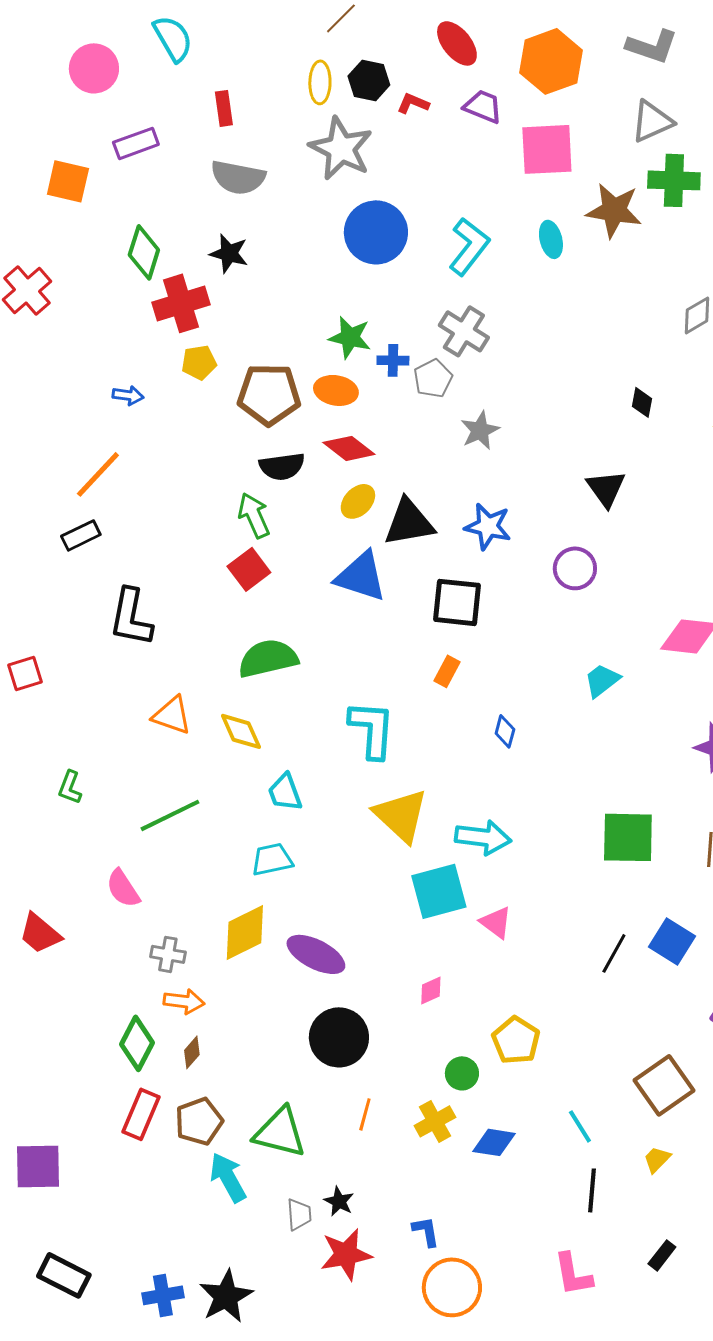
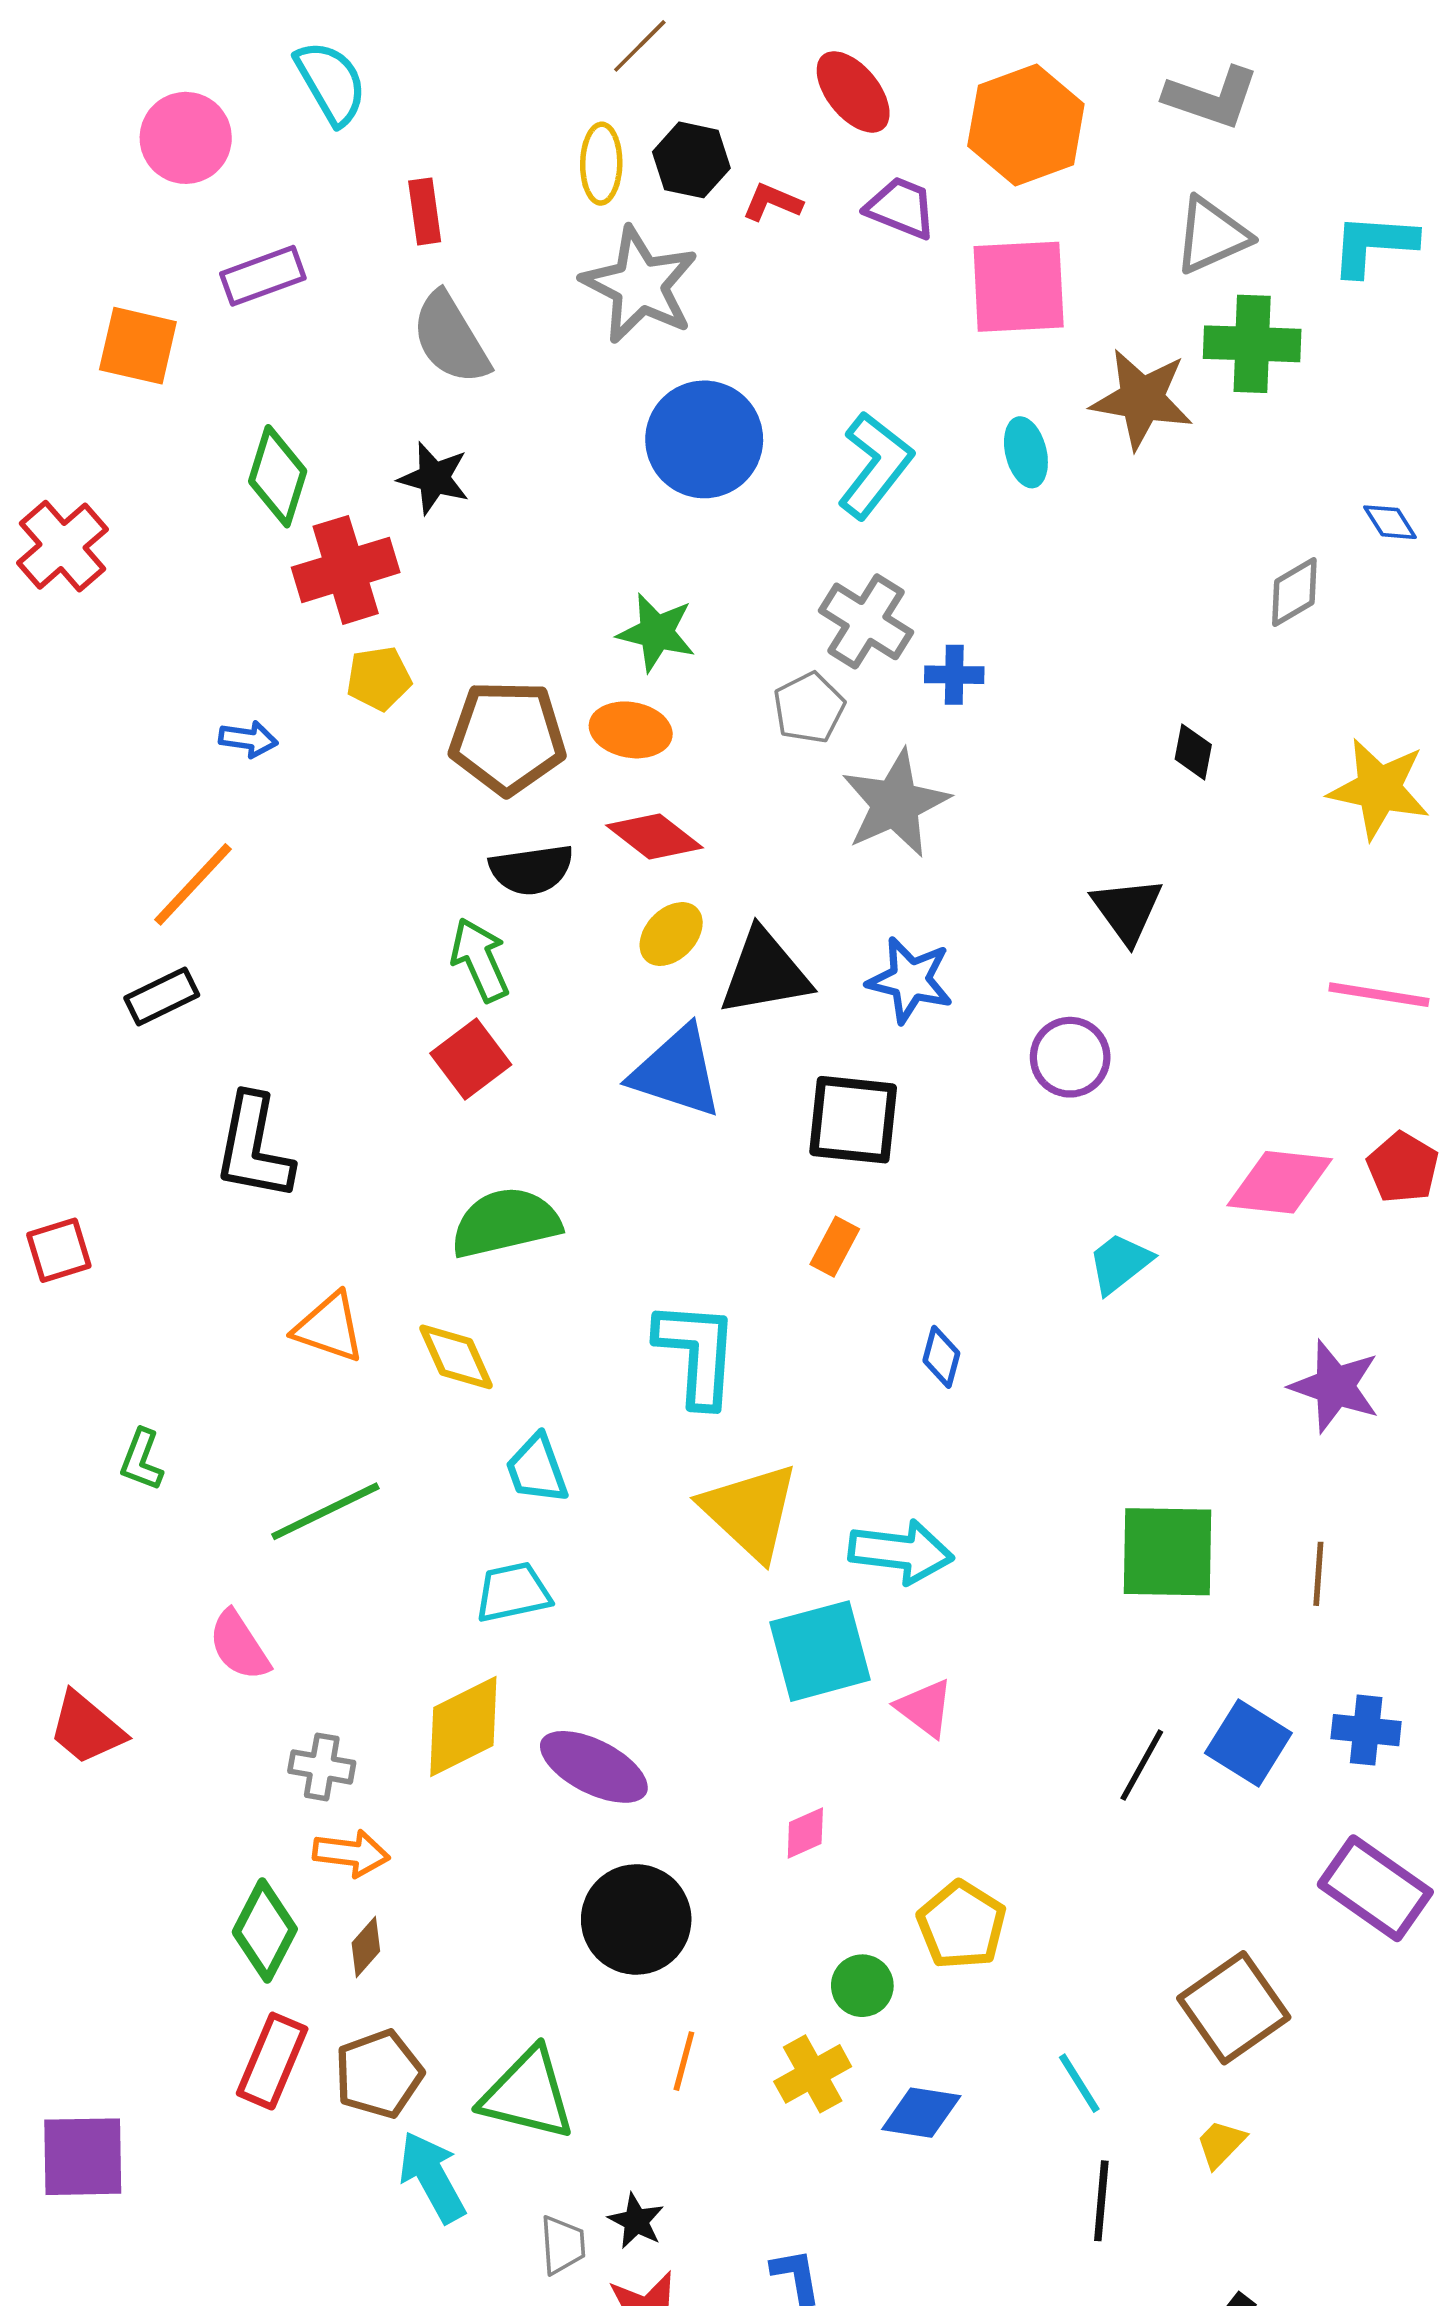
gray semicircle: (238, 177) -> (450, 338), turned 48
blue cross: (393, 360) -> (954, 675), moved
gray star: (480, 430) -> (895, 803), size x1.5

